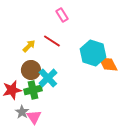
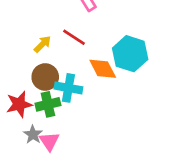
orange diamond: (108, 64) -> (103, 69), moved
cyan cross: (48, 78) -> (68, 88), turned -36

